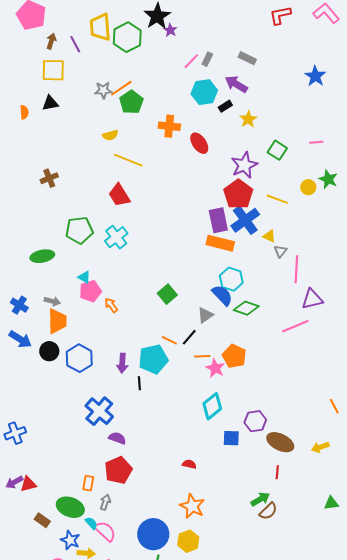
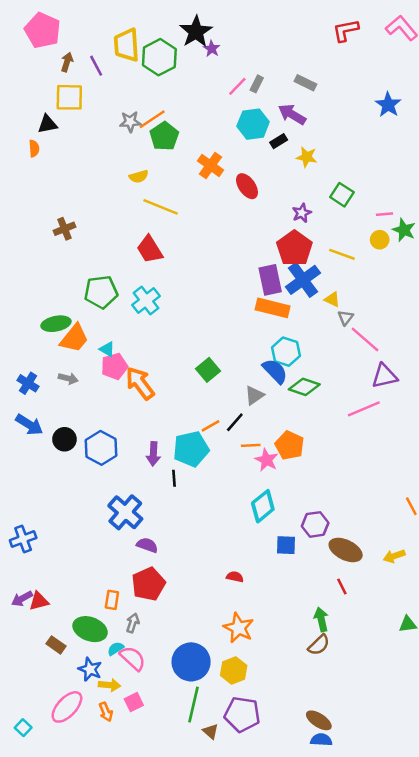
black triangle: (50, 103) -> (47, 124), moved
yellow star: (248, 119) -> (307, 157), turned -30
orange cross: (169, 126) -> (211, 165), turned 30
pink line: (316, 142) -> (385, 214), moved
purple star: (244, 165) -> (302, 213), size x0.6
pink line: (296, 269) -> (365, 339), turned -52
orange arrow: (111, 305) -> (140, 383), size x1.8
orange trapezoid: (57, 321) -> (74, 338), moved, turned 40
orange line: (169, 340) -> (211, 426), turned -56
red line: (277, 472) -> (342, 586), turned -32
green arrow: (260, 499) -> (321, 619), turned -72
brown semicircle: (268, 511) -> (319, 645), moved
cyan semicircle: (91, 523) -> (116, 649), turned -80

